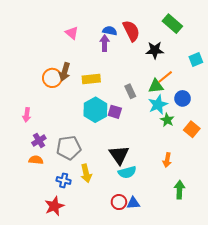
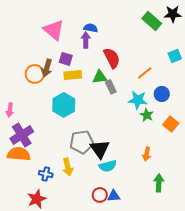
red semicircle: (131, 31) -> (112, 58), moved
pink triangle: (72, 33) -> (54, 30), size x1.6
black star: (155, 50) -> (173, 14), moved
green triangle: (156, 86) -> (100, 77), moved
cyan star: (158, 105) -> (138, 100), turned 30
cyan hexagon: (95, 110) -> (64, 105), moved
purple square: (115, 112) -> (66, 59), moved
purple cross: (39, 140) -> (22, 135), size x1.6
gray pentagon: (69, 148) -> (82, 142), moved
orange semicircle: (36, 160) -> (19, 154), size x1.6

